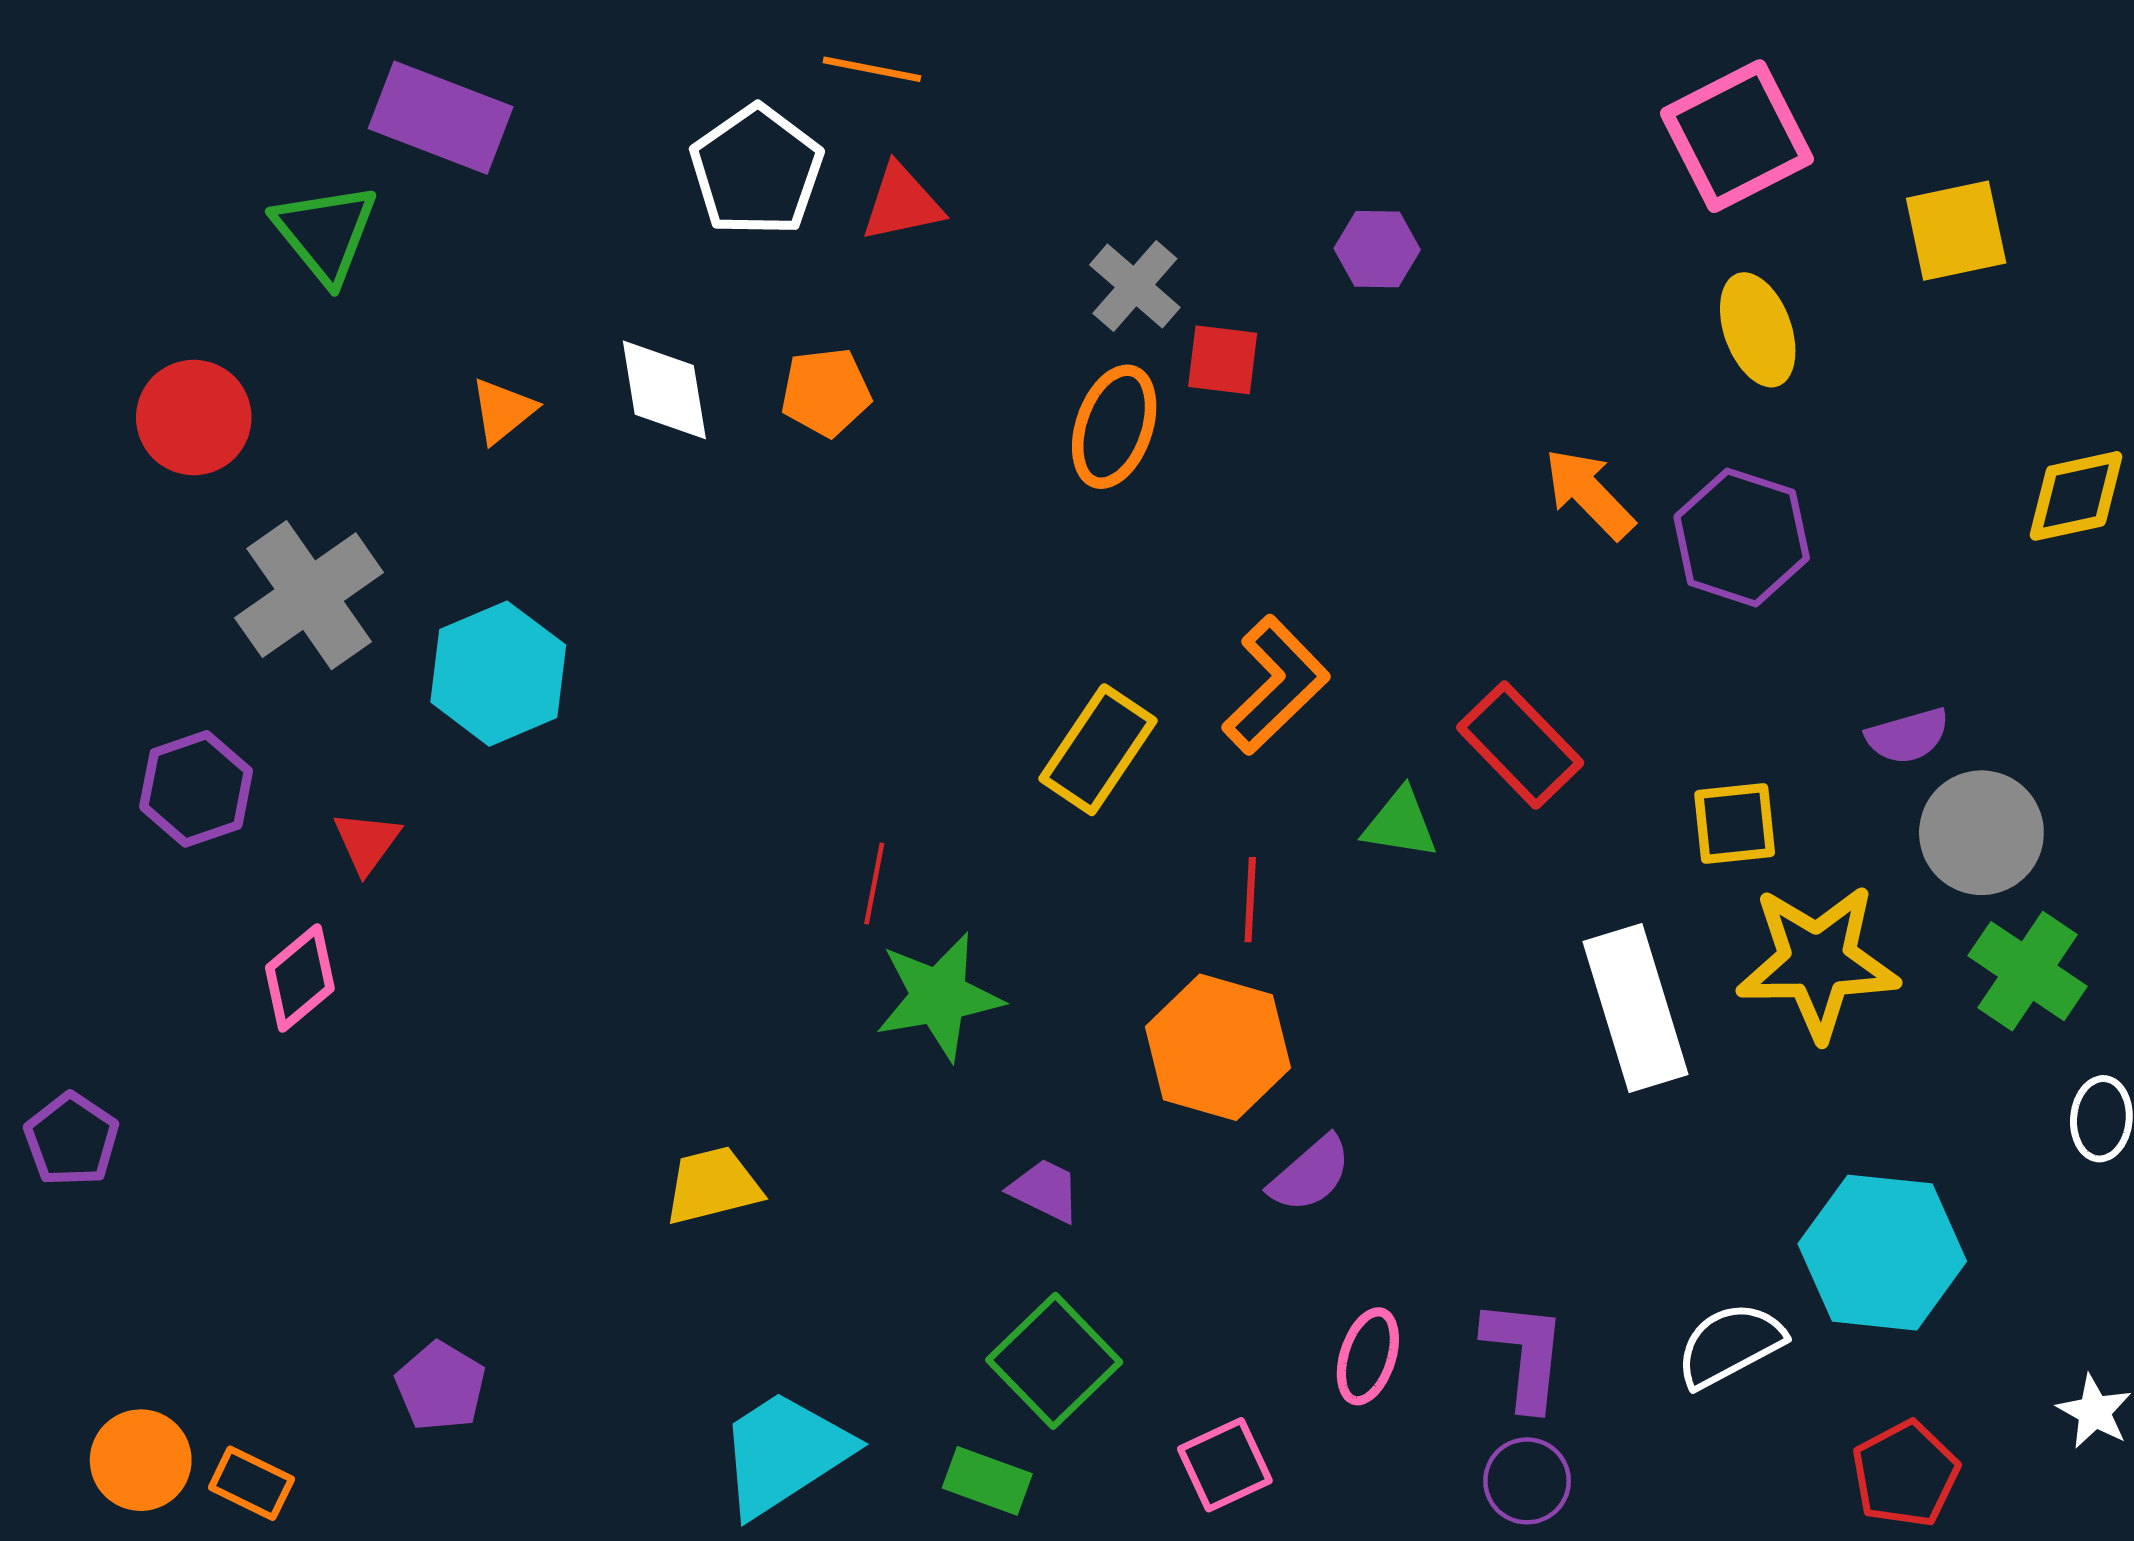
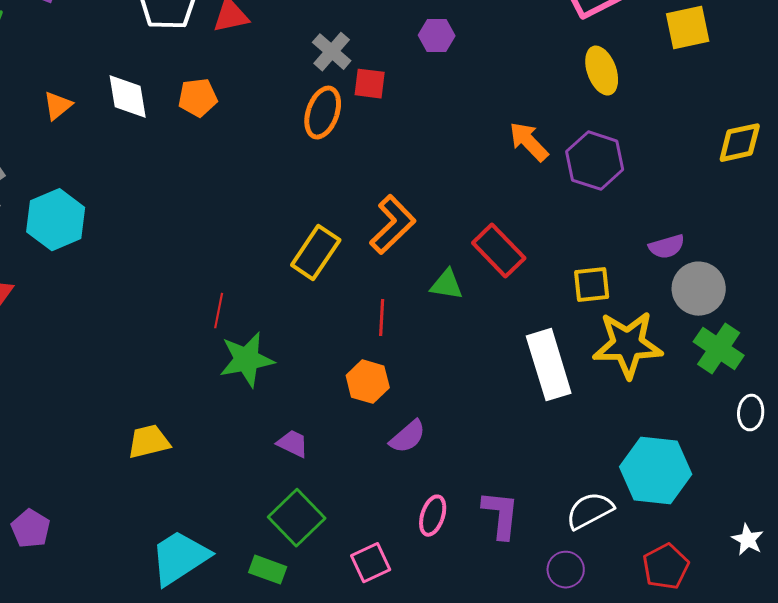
orange hexagon: (1218, 1047) -> (368, 382), size x0.7
purple circle: (1527, 1481) -> (566, 570), moved

